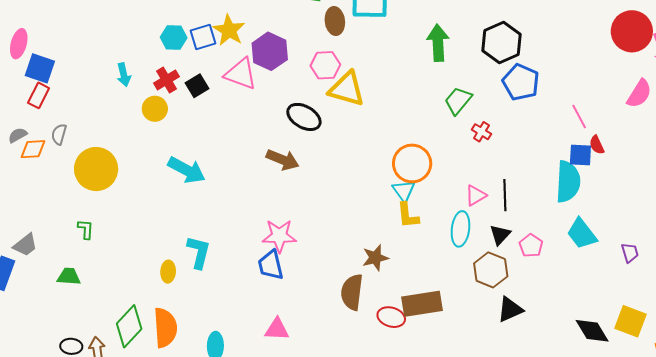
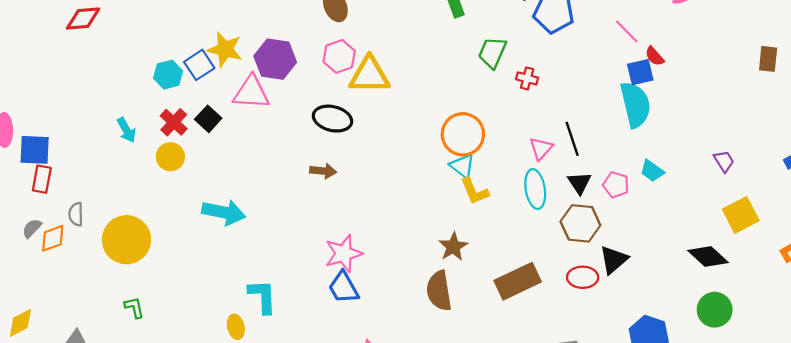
brown arrow: (283, 160) -> (323, 171), size x0.7
cyan trapezoid: (582, 234) -> (652, 171), moved, size x0.7
red ellipse: (391, 317) -> (583, 277), moved
yellow square: (630, 321) -> (741, 215), moved, turned -32

